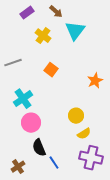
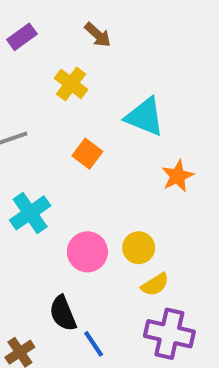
purple rectangle: (27, 13) -> (22, 37), moved
cyan triangle: (75, 31) -> (145, 117), moved, turned -45
pink circle: (31, 123) -> (87, 252), moved

